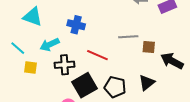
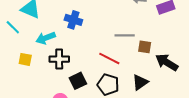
cyan line: (18, 48) -> (13, 27), moved
red line: (97, 55) -> (109, 58), moved
black square: (84, 85) -> (78, 81), size x0.7

